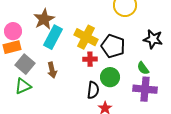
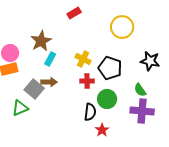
cyan rectangle: (53, 37) -> (50, 59), size x0.6
yellow cross: (86, 37) -> (83, 59), size x0.7
gray square: (25, 64) -> (34, 89), moved
brown arrow: (52, 70) -> (49, 82), moved, turned -77

